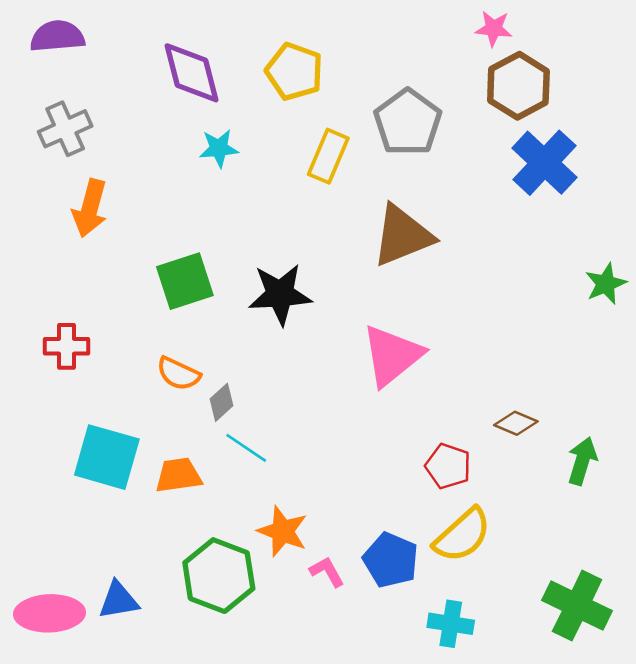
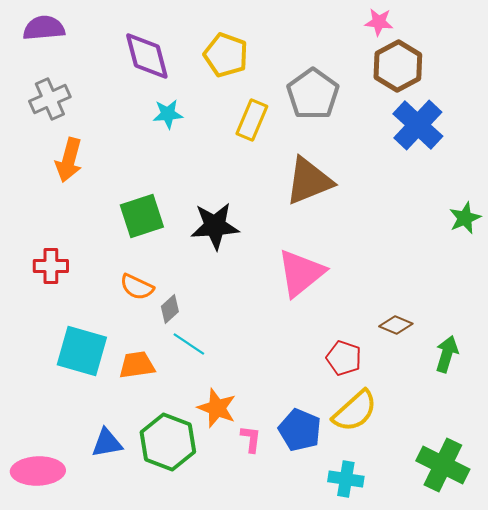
pink L-shape: (327, 572) -> (251, 439), turned 36
blue triangle: (119, 600) -> (107, 443), moved

